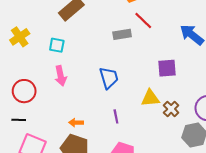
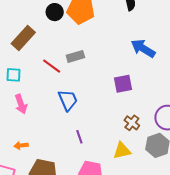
red line: (143, 21) -> (52, 66), moved
yellow triangle: (150, 98) -> (122, 151), moved
orange arrow: (76, 123) -> (21, 145), moved

